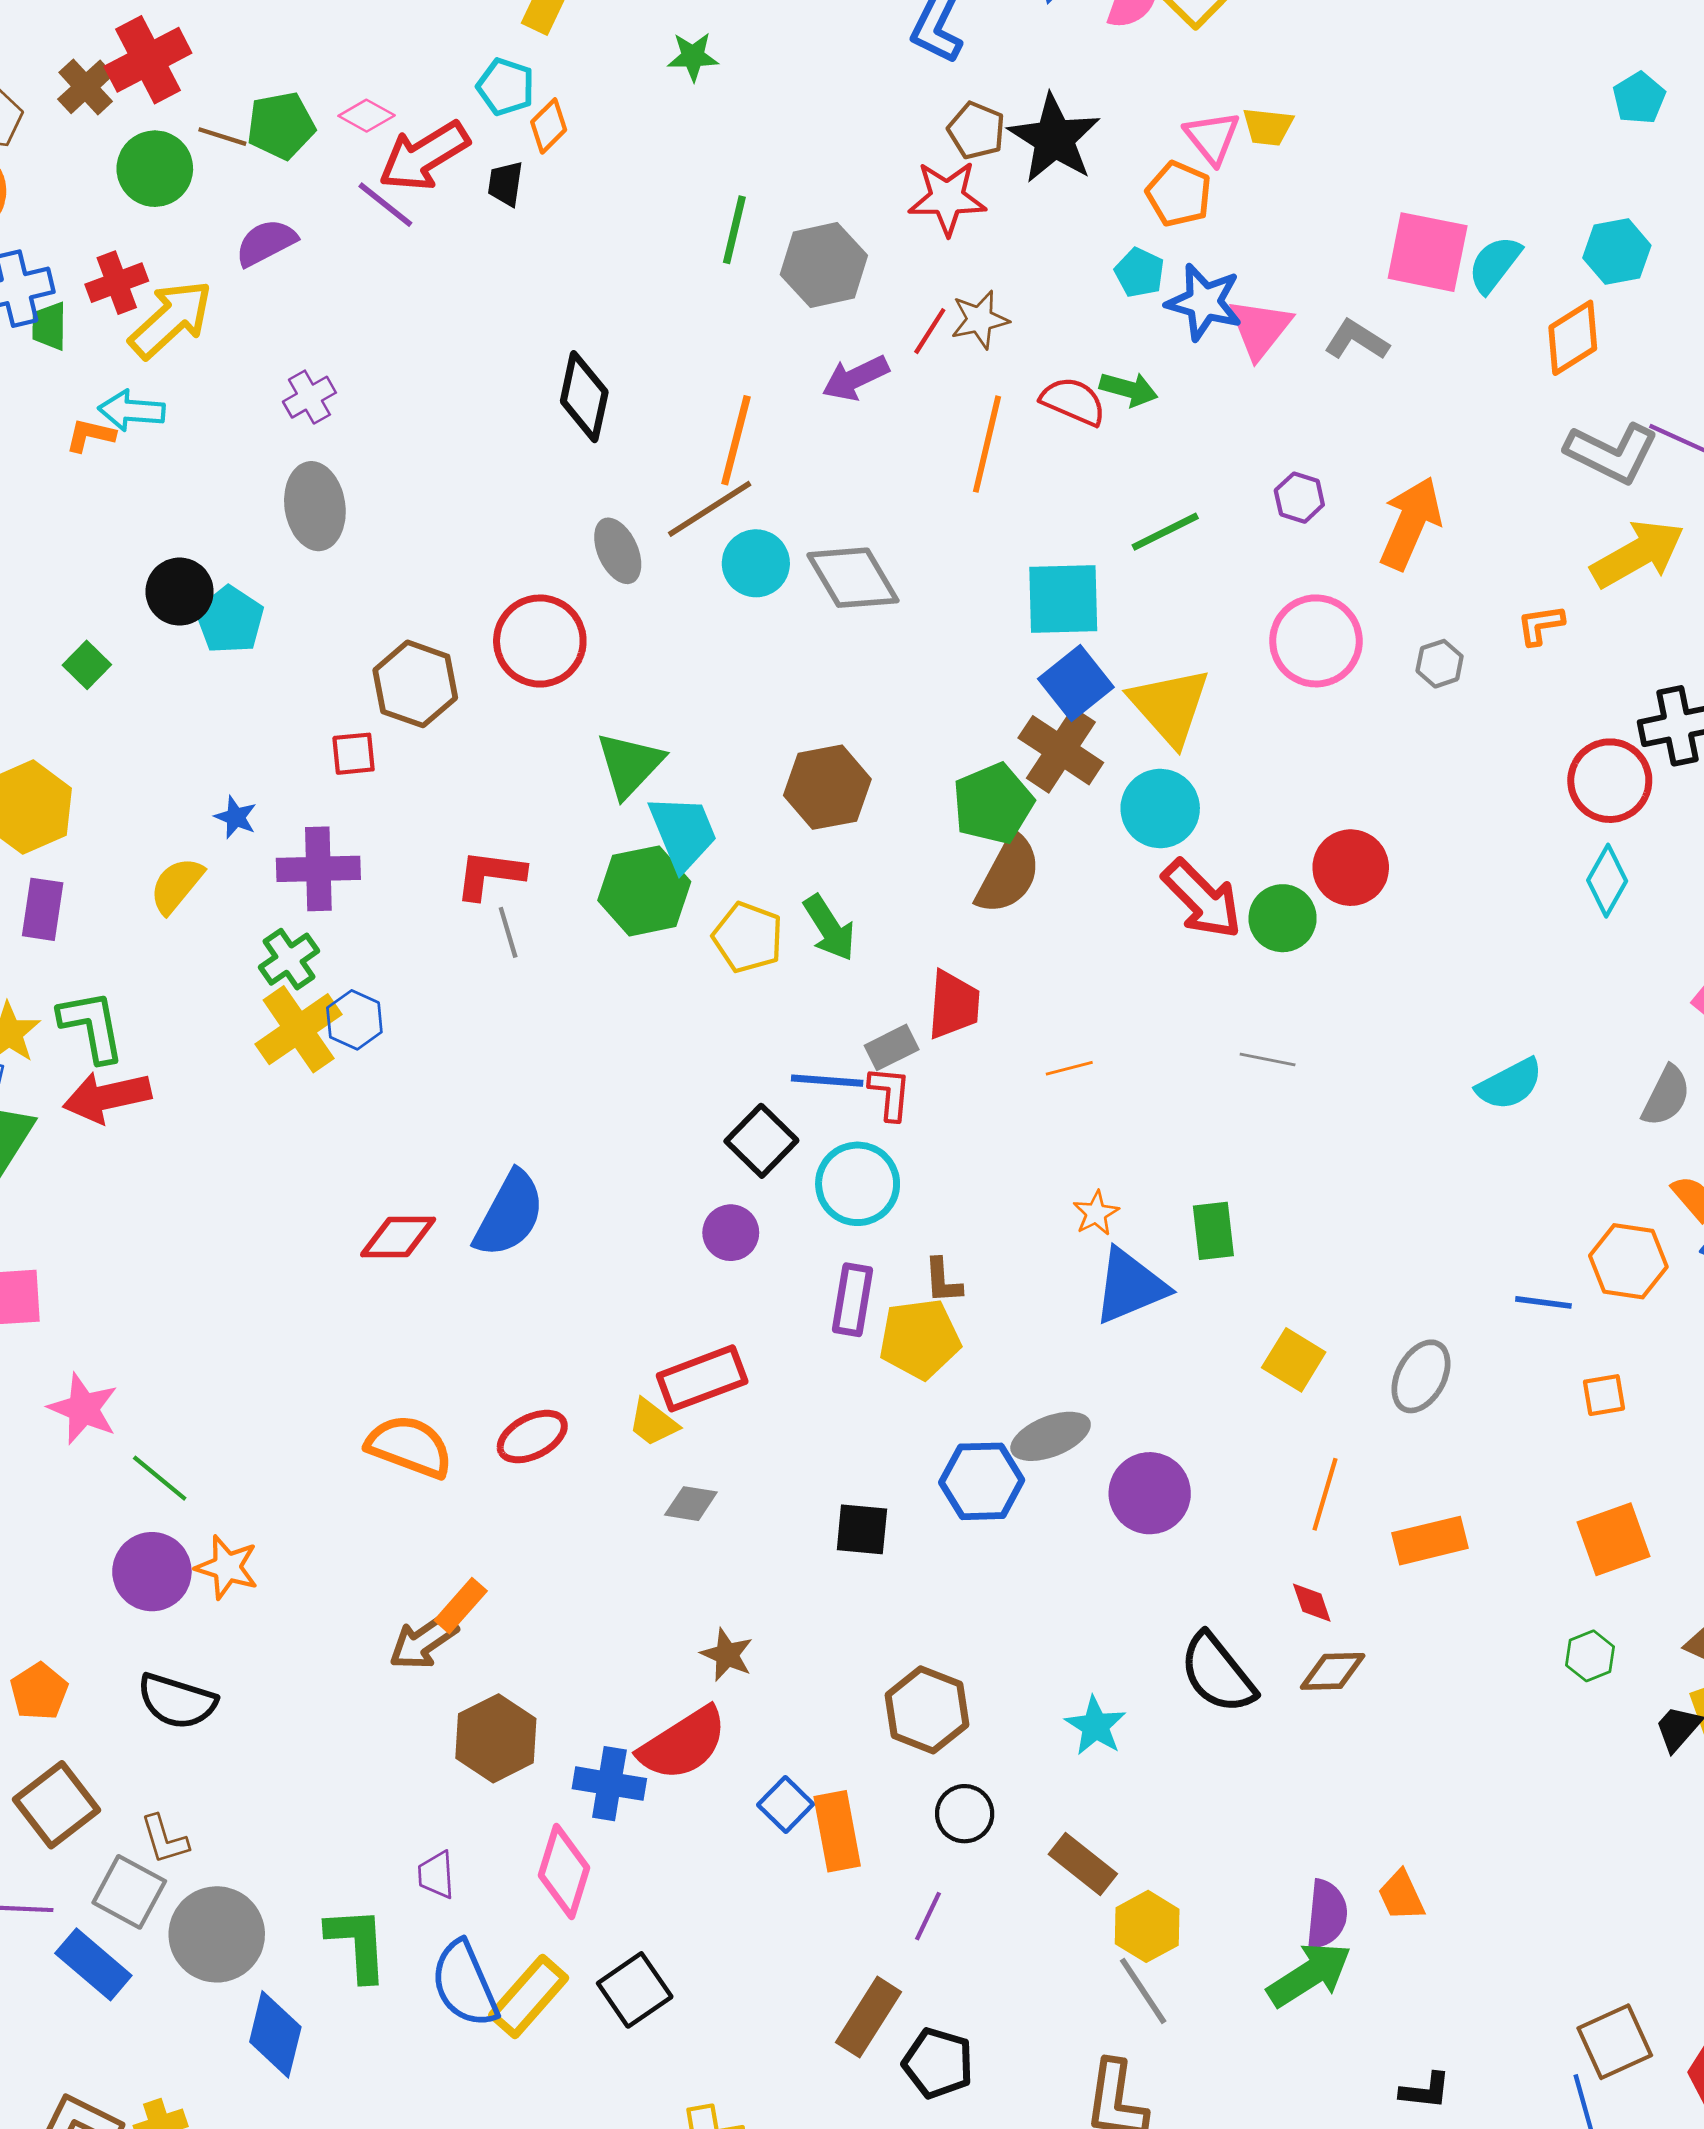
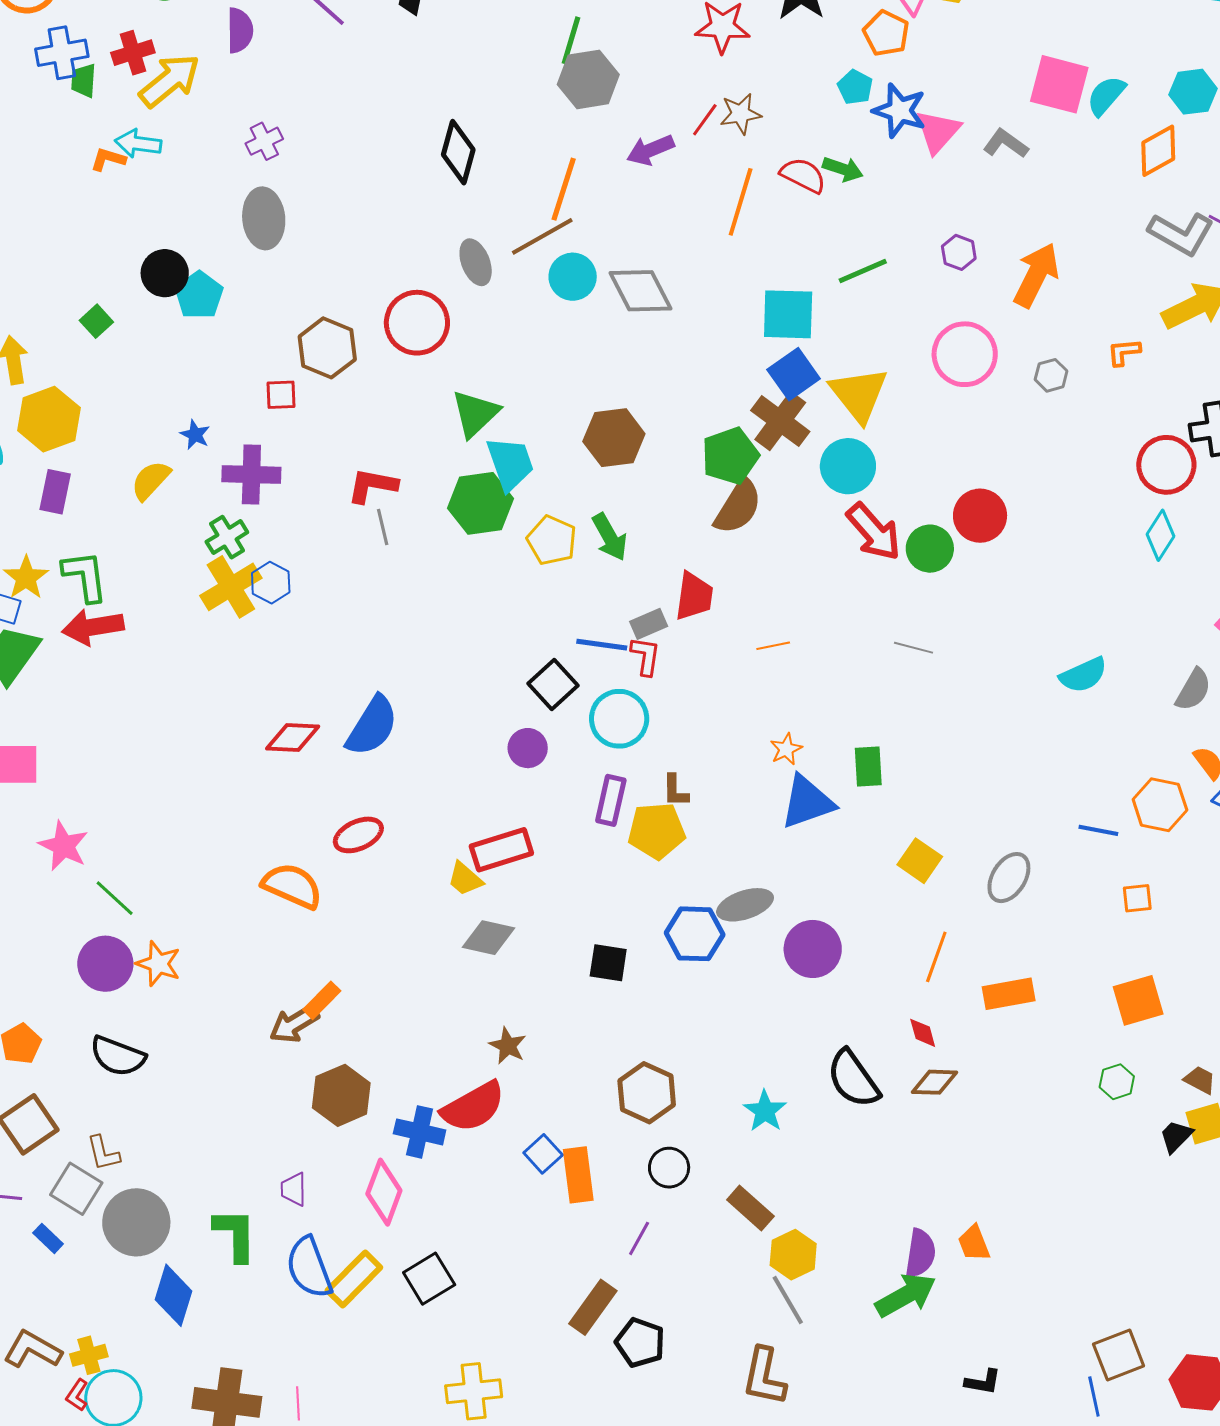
purple semicircle: (266, 243) -> (240, 30), turned 114
gray hexagon: (824, 265) -> (588, 79), moved
red ellipse: (532, 1437) -> (358, 835), moved
gray diamond: (691, 1504) -> (488, 938), size x1.4
blue rectangle: (93, 1964) -> (48, 1238), size x0.6

